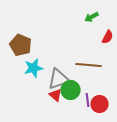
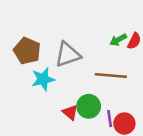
green arrow: (92, 17) -> (118, 40), moved
gray triangle: (58, 79) -> (68, 55), moved

